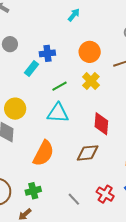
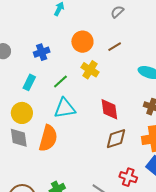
cyan rectangle: (32, 68) -> (29, 82), moved
orange semicircle: (44, 153) -> (48, 138), moved
brown diamond: (88, 153) -> (116, 139), moved

